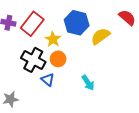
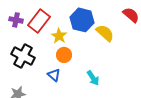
yellow semicircle: (100, 36) -> (105, 33), turned 78
black cross: (33, 60) -> (23, 56), moved

